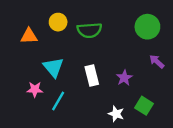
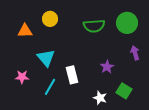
green semicircle: (89, 30) -> (94, 26), moved
purple arrow: (157, 62) -> (135, 53), turned 32
white rectangle: (92, 75) -> (72, 75), moved
pink star: (35, 89) -> (22, 77), moved

